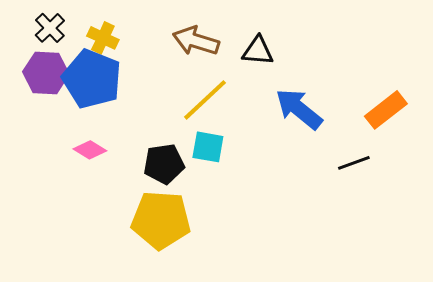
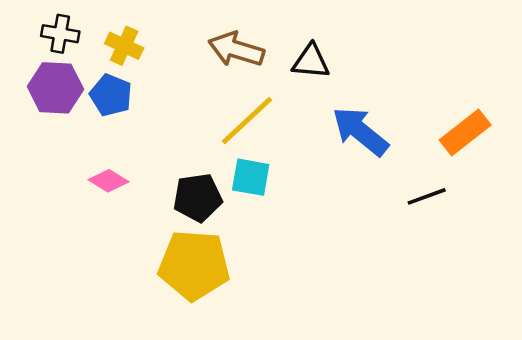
black cross: (50, 28) -> (60, 34), turned -36
blue pentagon: (92, 79) -> (111, 95), size x0.6

